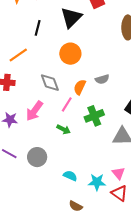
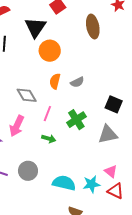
orange circle: (70, 54) -> (50, 51), moved
orange semicircle: (80, 87) -> (55, 81), moved
cyan semicircle: (70, 176) -> (64, 183), size x1.6

